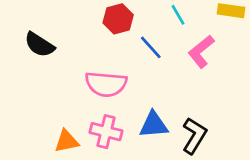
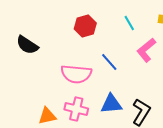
blue line: (151, 47) -> (109, 62), moved

